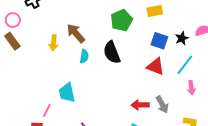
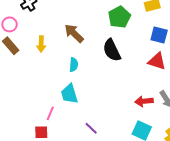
yellow arrow: (54, 43) -> (41, 44), moved
cyan semicircle: (84, 56) -> (74, 65), moved

